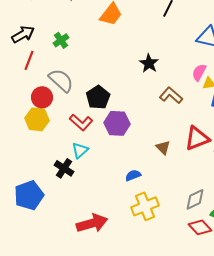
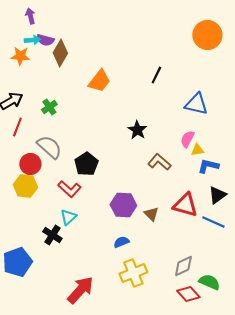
purple hexagon: (117, 123) -> (123, 205), moved
red triangle: (197, 138) -> (185, 205), turned 36
red arrow: (92, 223) -> (80, 290), turned -32

